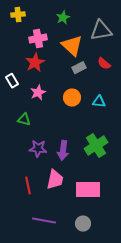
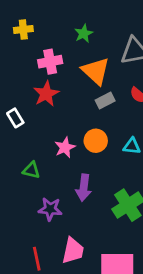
pink star: (38, 93) -> (65, 147), moved
purple arrow: (63, 151) -> (84, 188), moved

